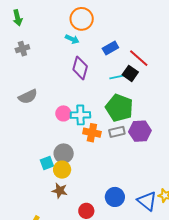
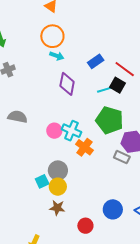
orange circle: (82, 19) -> (52, 36), moved
gray semicircle: (28, 97) -> (17, 117), turned -138
cyan cross: (80, 115) -> (71, 131), turned 30
gray rectangle: (117, 132) -> (122, 157), moved, turned 42
orange cross: (92, 133) -> (84, 147), turned 30

